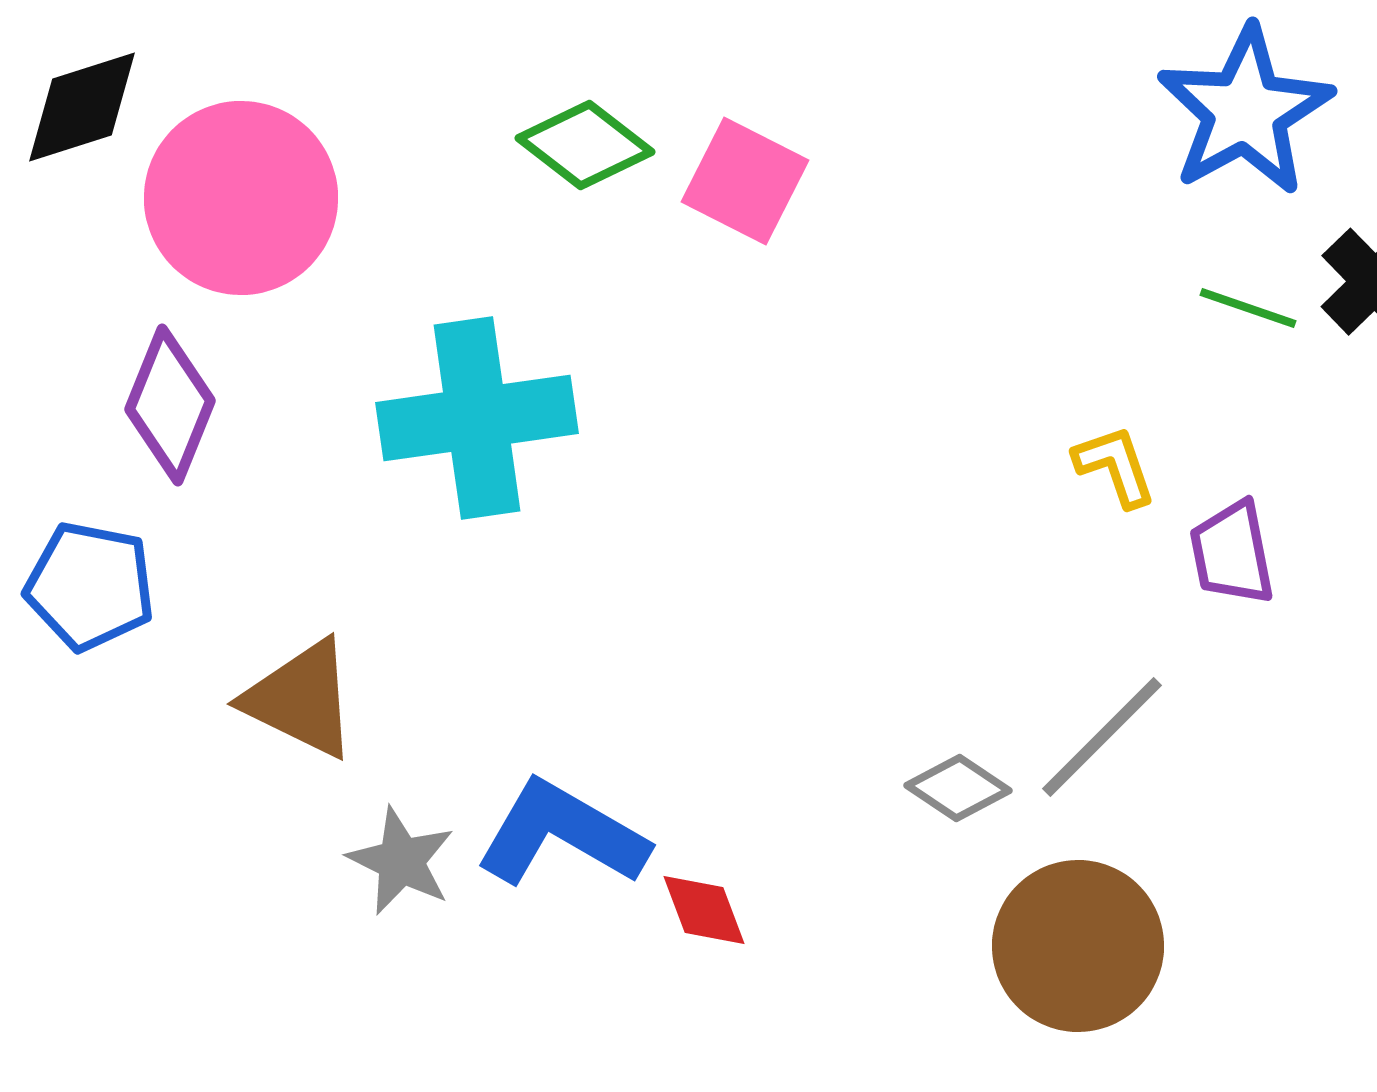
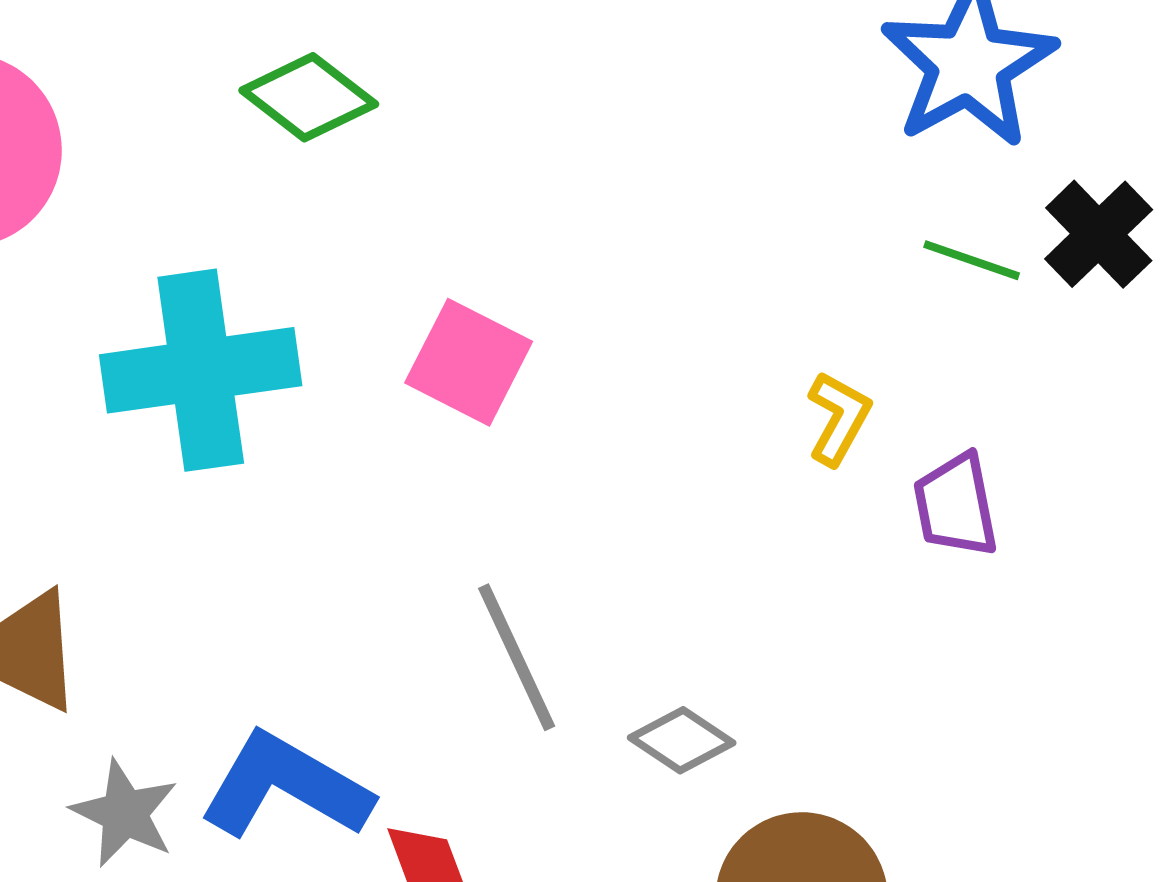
pink square: (745, 181) -> (469, 362), moved
yellow L-shape: (1115, 466) -> (839, 418), turned 48
gray line: (1102, 737) -> (517, 657), moved, turned -70

